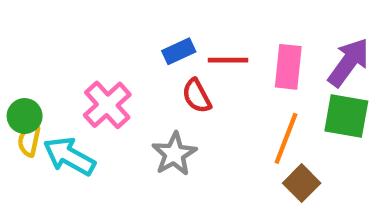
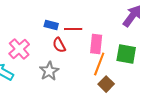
blue rectangle: (179, 51) -> (51, 25), turned 40
purple arrow: (349, 62) -> (132, 16), moved
pink rectangle: (288, 67) -> (96, 44), moved

